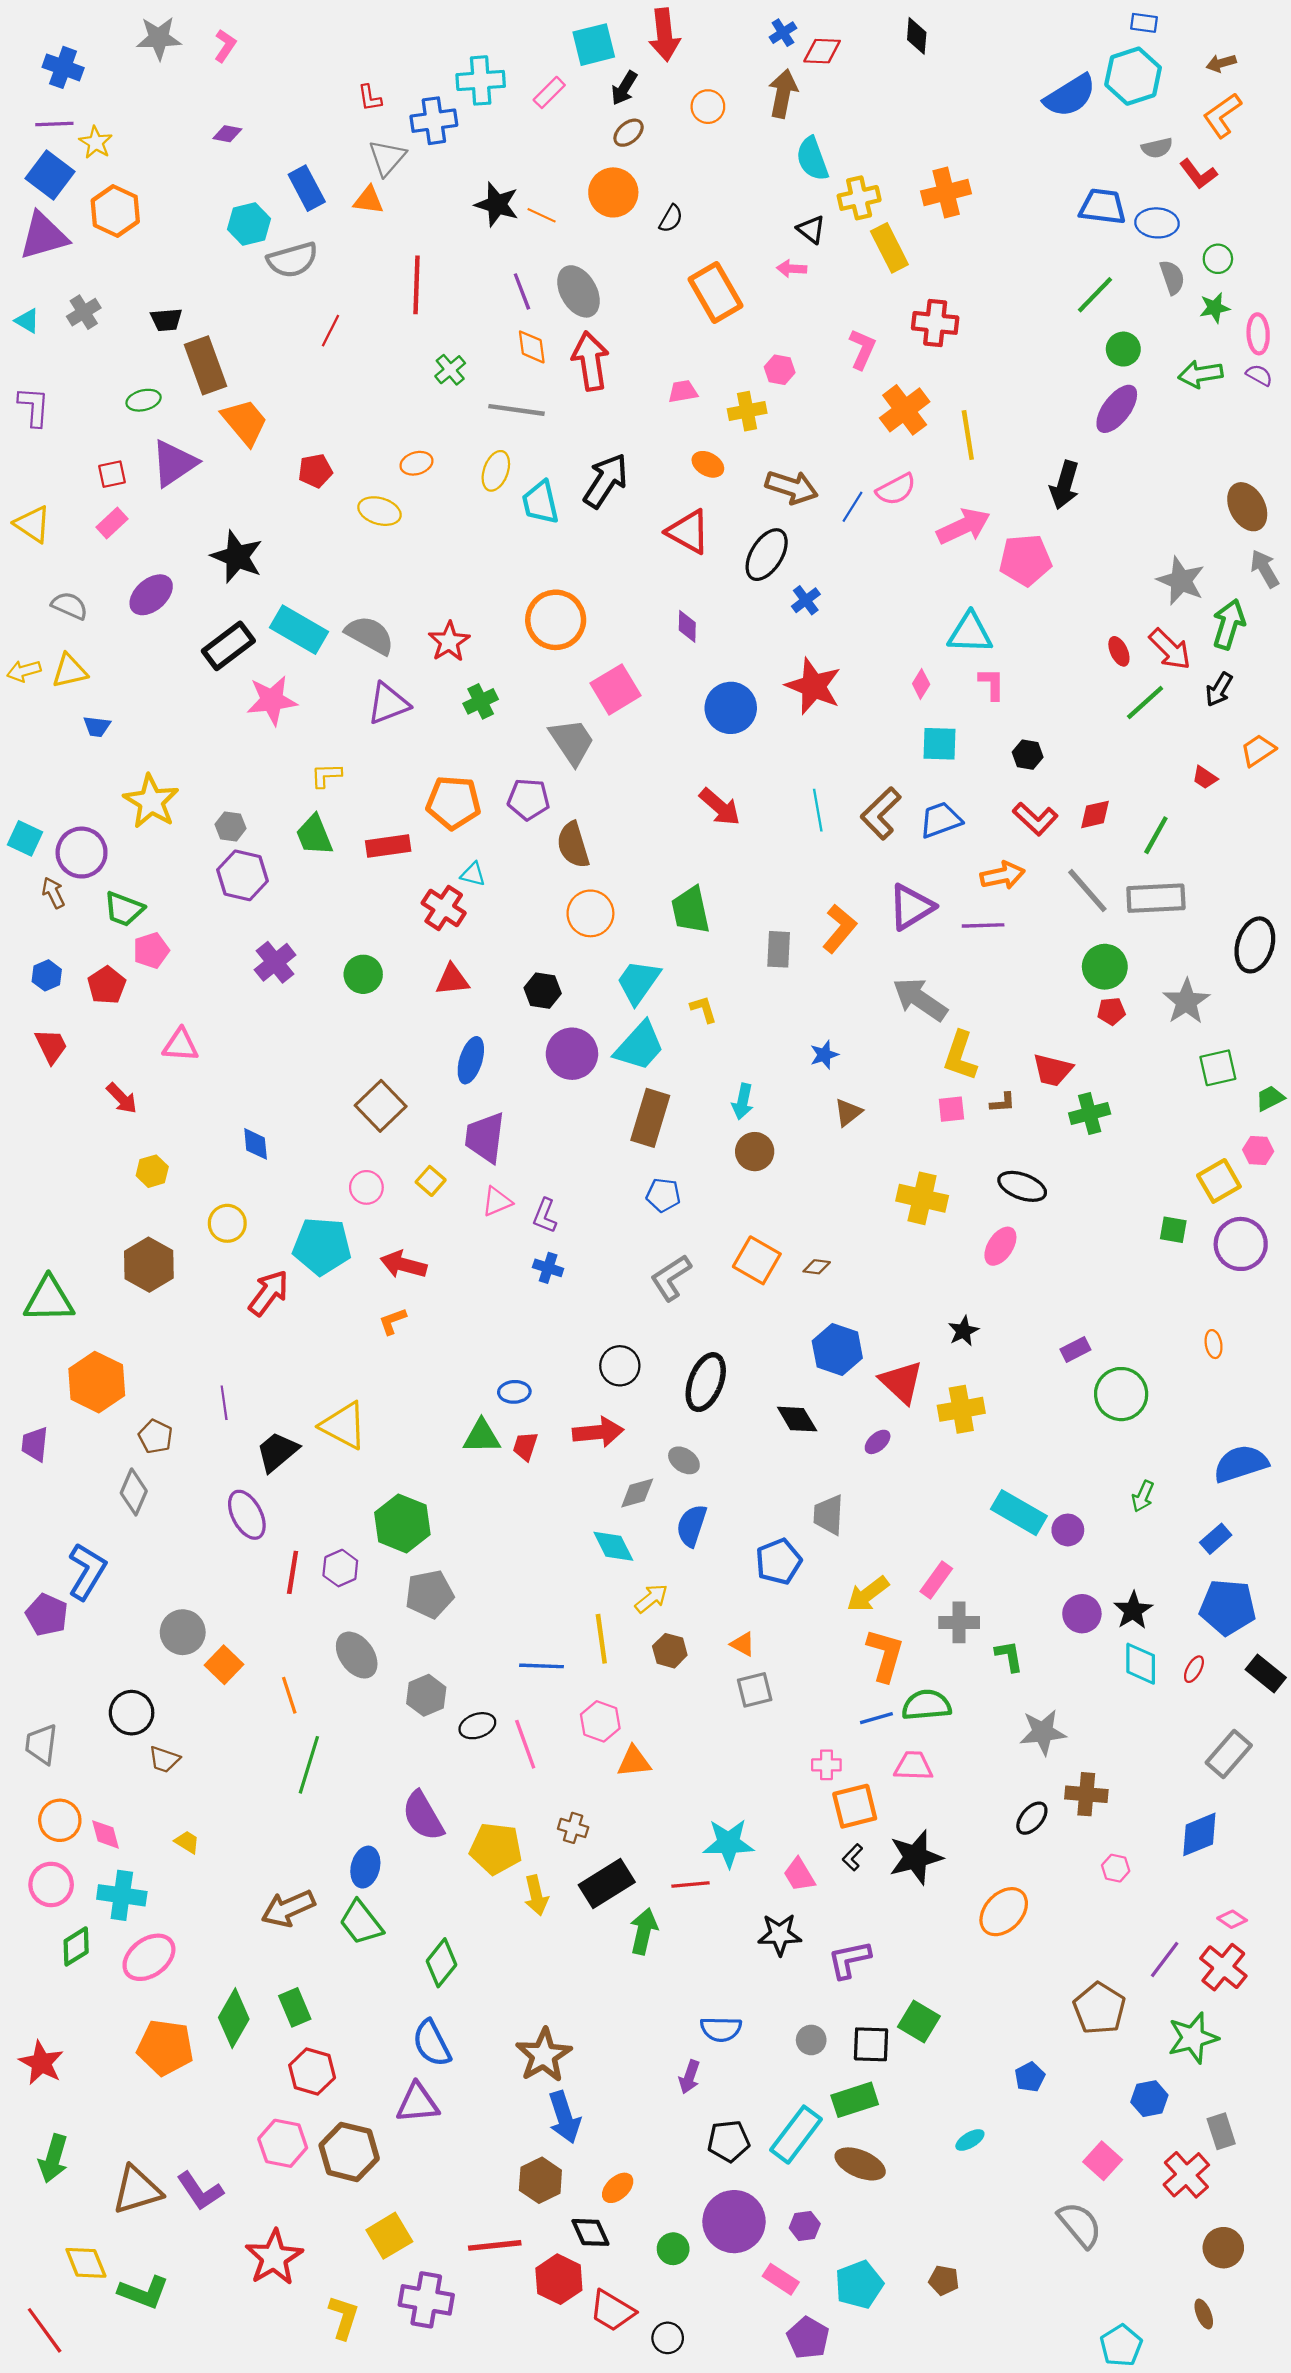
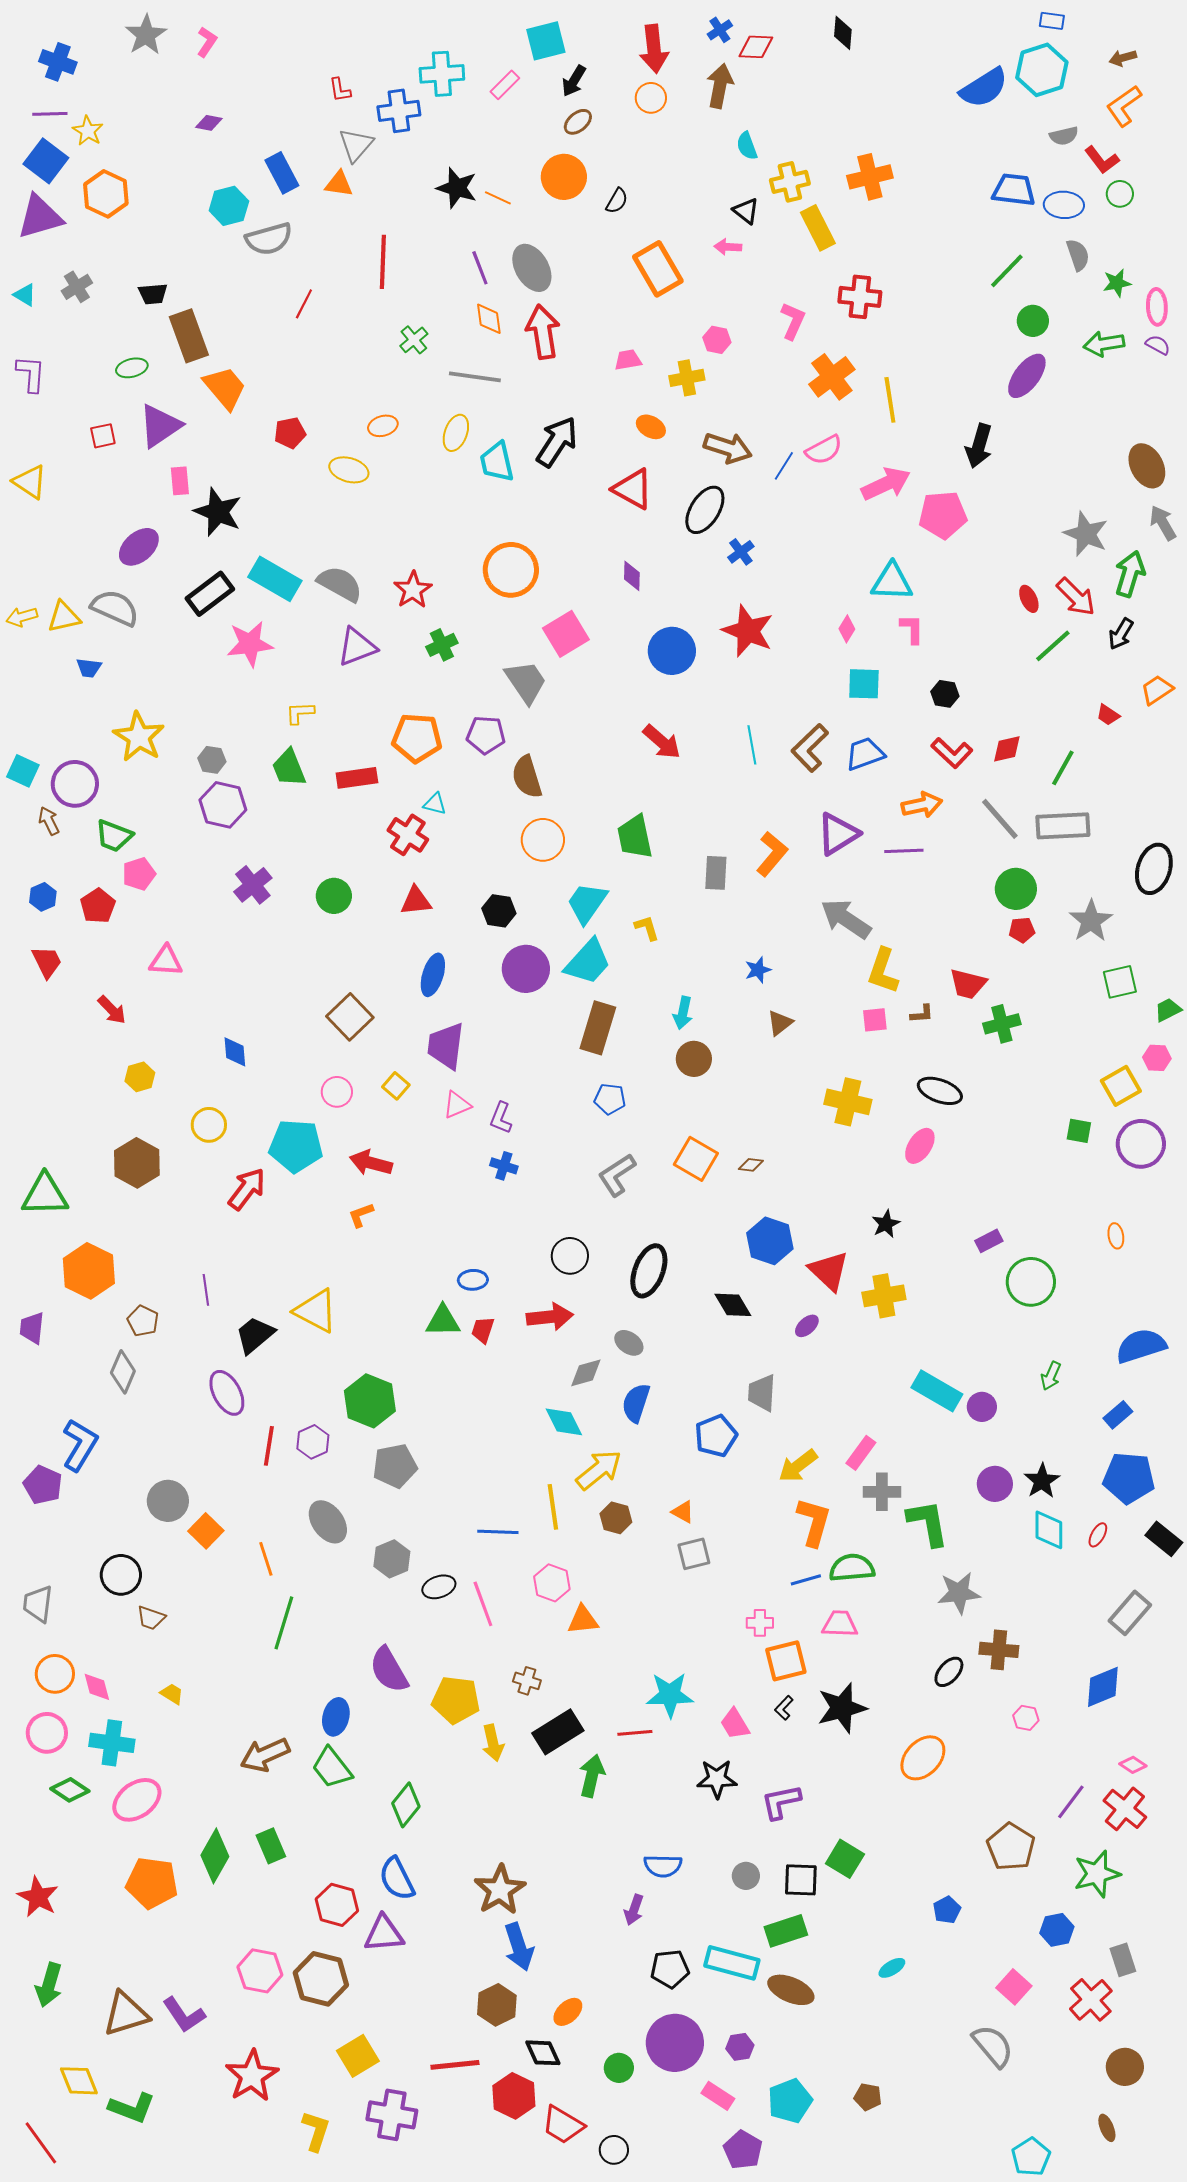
red arrow: (664, 35) -> (654, 49), moved
gray star: (159, 38) -> (146, 35), turned -30
cyan semicircle: (812, 159) -> (747, 146), size x0.7
green circle: (1218, 259) -> (1120, 194), moved
pink rectangle: (112, 523) -> (180, 481), moved, turned -52
gray semicircle: (70, 606) -> (115, 608), moved, size x1.4
yellow arrow: (651, 1598) -> (599, 1470), size x1.5
green L-shape: (1009, 1656) -> (928, 1523), size x1.6
green diamond: (76, 1946) -> (70, 1790), turned 66
red hexagon: (312, 2072) -> (337, 1905), moved
cyan rectangle: (796, 2135) -> (732, 1963), turned 68

